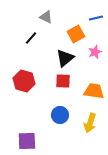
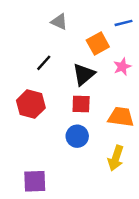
black line: (31, 38) -> (44, 63), moved
blue circle: (60, 115) -> (77, 136), moved

